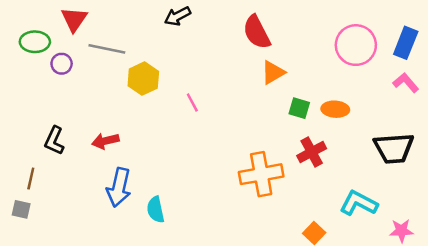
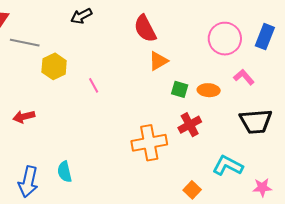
pink L-shape: (406, 83) -> (244, 77), moved
blue arrow: (119, 187) -> (28, 182), moved

